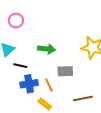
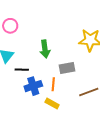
green arrow: (47, 49) -> (45, 49), turned 84
orange line: (49, 85) -> (53, 84), turned 40

